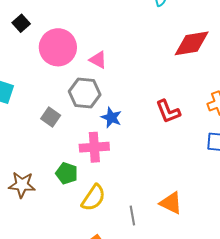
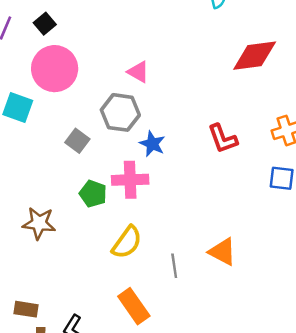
pink circle: (58, 47) -> (55, 69), moved
green pentagon: (67, 173) -> (93, 194), moved

